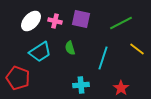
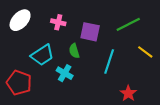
purple square: (81, 19) -> (90, 32), moved
white ellipse: (31, 21) -> (20, 20), moved
cyan cross: (81, 85) -> (65, 73), moved, turned 35

